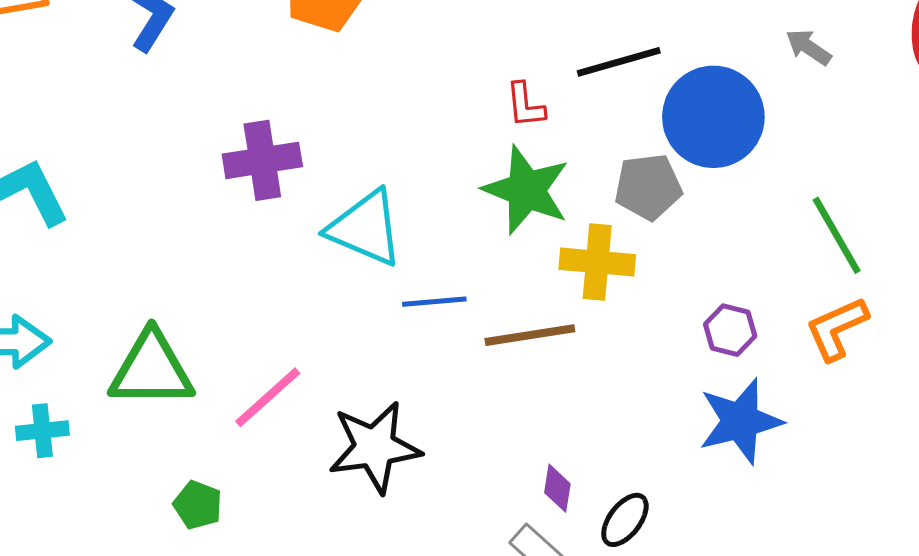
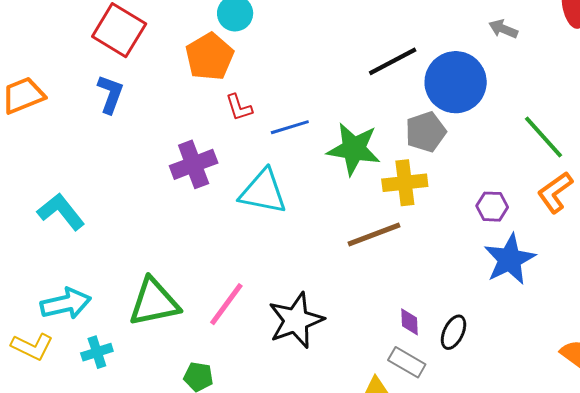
red L-shape: (525, 105) -> (239, 107), moved
blue line: (434, 302) -> (290, 127), moved

